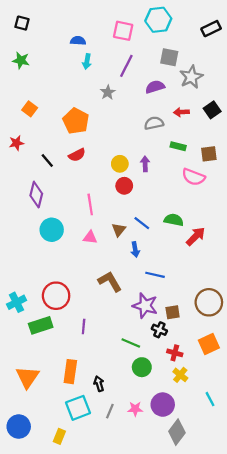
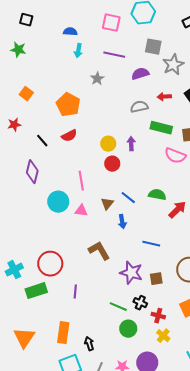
black square: (22, 23) -> (26, 20), moved
purple line: (126, 66) -> (114, 55), turned 75
green rectangle: (178, 146) -> (161, 128), size x1.5
cyan circle: (52, 230) -> (58, 202), moved
blue line: (155, 275) -> (151, 244), moved
black cross: (159, 330) -> (140, 303), moved

